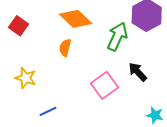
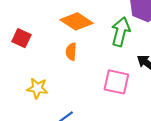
pink square: (104, 85) -> (116, 82), turned -32

